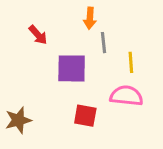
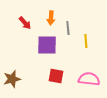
orange arrow: (90, 18) -> (51, 18), moved
pink semicircle: (126, 96) -> (89, 79), moved

